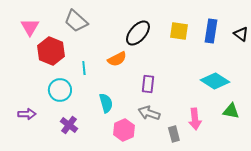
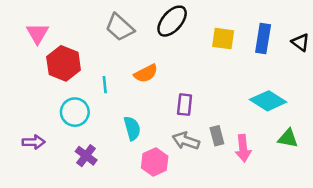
gray trapezoid: (76, 21) -> (120, 27), moved
black ellipse: (138, 33) -> (172, 21), moved
gray rectangle: (174, 134) -> (217, 136), moved

